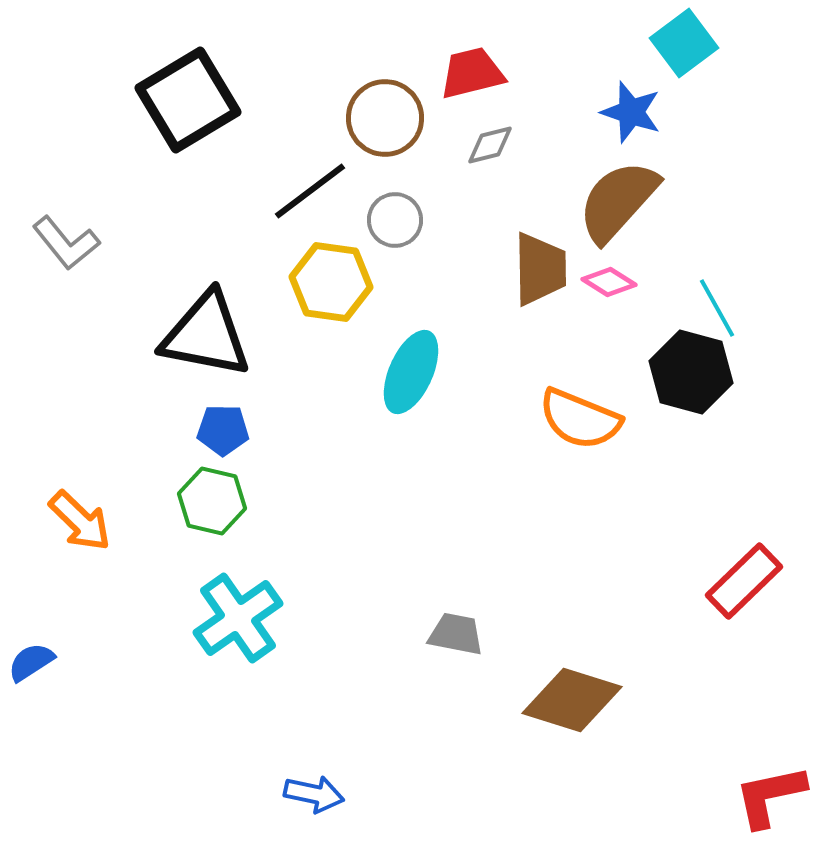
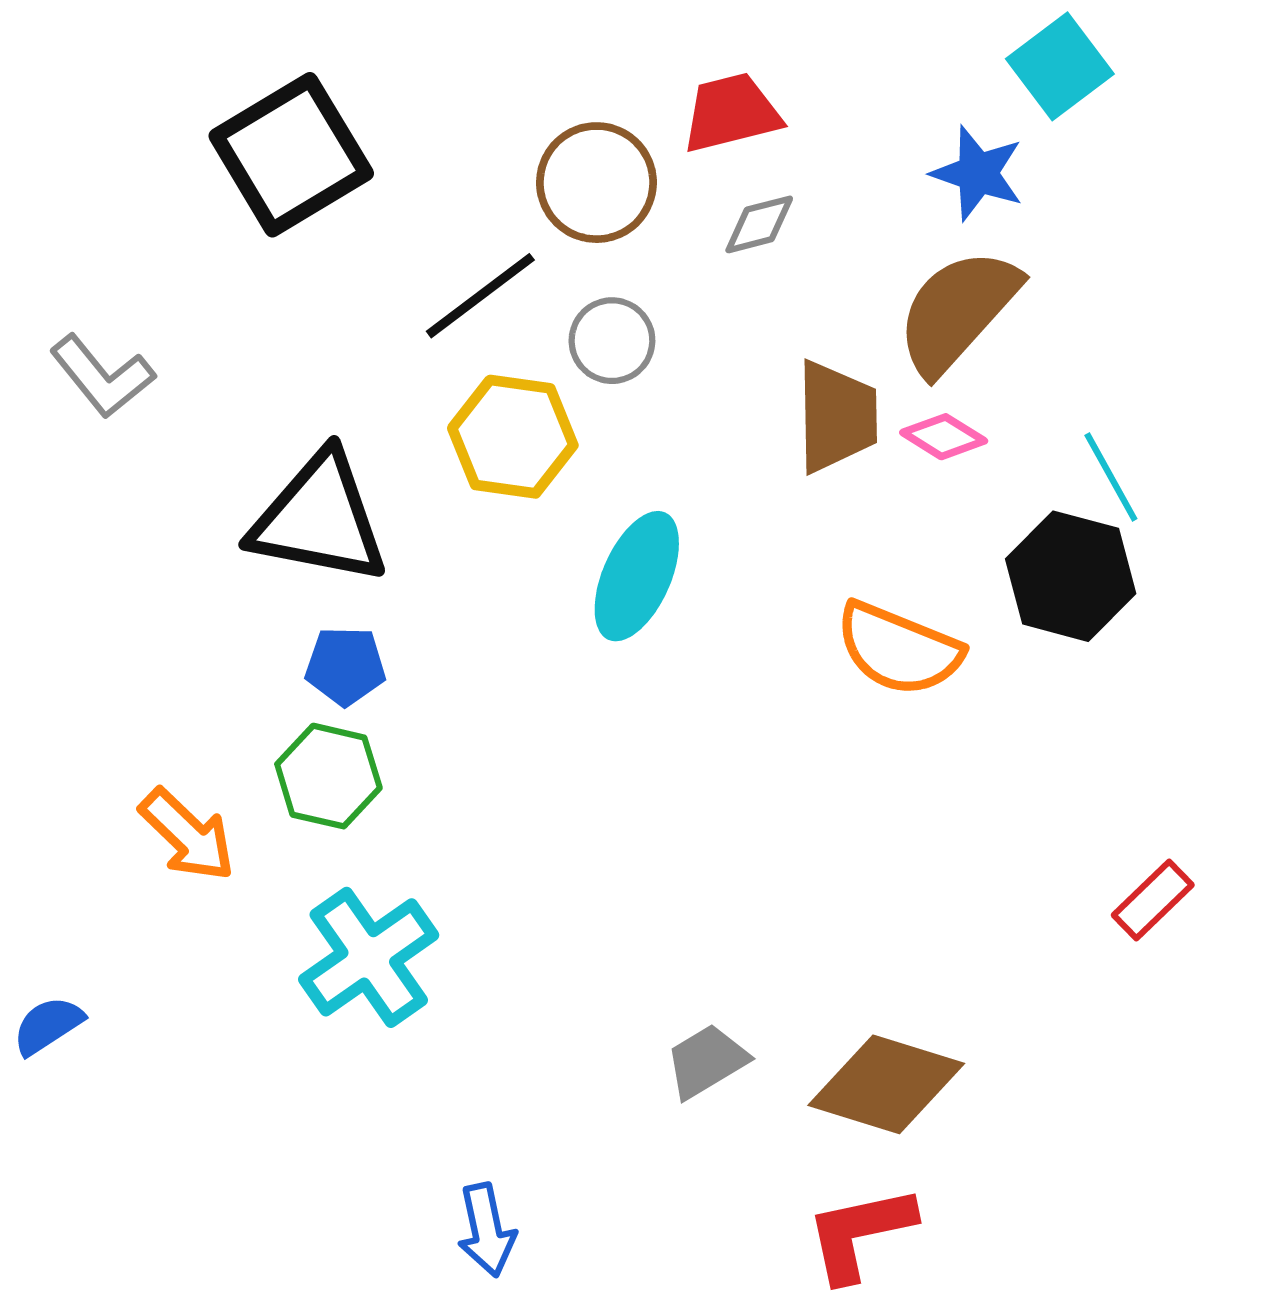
orange arrow: (80, 521) -> (187, 835), moved
red rectangle: (744, 581) -> (1153, 900), size x0.7
gray trapezoid: (456, 634) -> (707, 1061), moved, turned -42
blue arrow: (314, 794) -> (486, 1230), turned 66
red L-shape: (770, 796) -> (860, 1233), moved

